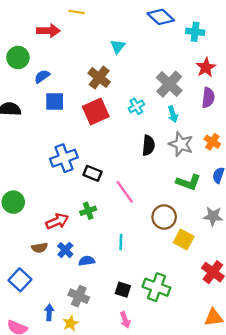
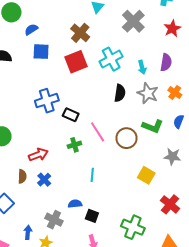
gray cross: (169, 84) -> (133, 21), moved
purple semicircle: (208, 98) -> (166, 62), moved
cyan cross: (136, 106) -> (111, 59), size x1.6
green cross: (88, 211) -> (74, 145), moved
brown circle: (164, 217) -> (126, 138), moved
brown semicircle: (40, 248) -> (22, 176), turned -80
blue semicircle: (87, 261) -> (75, 204), moved
green cross: (156, 287) -> (133, 227), moved

